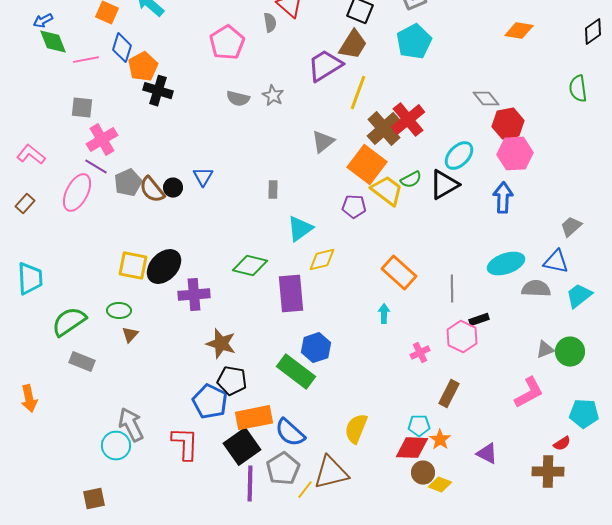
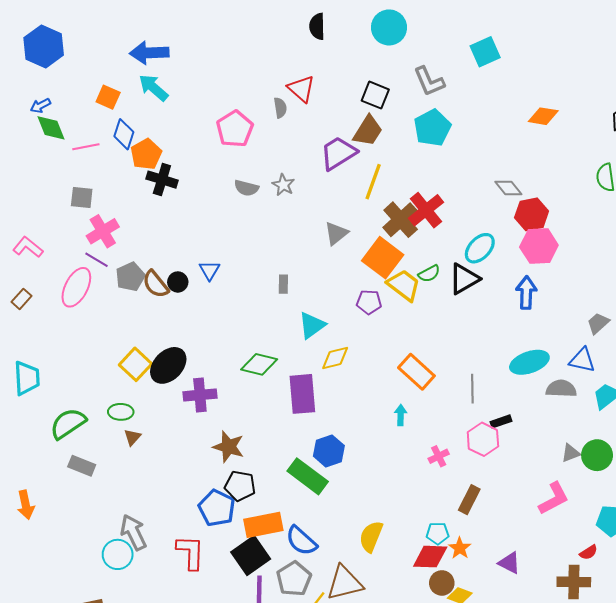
yellow square: (133, 266) -> (136, 364), turned 32

